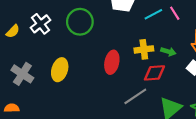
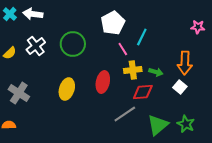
pink line: (175, 13) -> (123, 49), moved
cyan line: (153, 14) -> (142, 37), turned -36
yellow ellipse: (60, 70) -> (67, 89), moved

